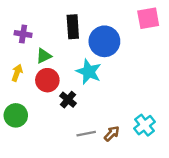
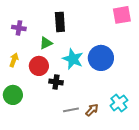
blue circle: (104, 41) -> (101, 58), moved
green triangle: (44, 56) -> (46, 43), moved
black cross: (68, 100) -> (56, 82), turned -32

